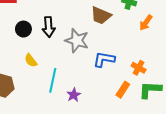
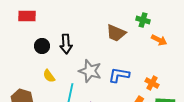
orange arrow: (146, 23) -> (159, 40), turned -98
gray star: (77, 41) -> (90, 71), moved

